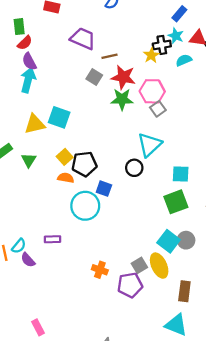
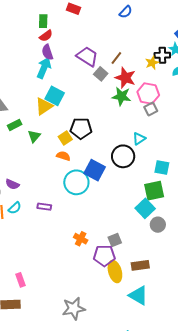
purple trapezoid: (83, 39) -> (87, 56), moved
brown line: (109, 56) -> (116, 58), turned -48
cyan square: (59, 117) -> (55, 96), moved
yellow triangle: (35, 124) -> (44, 106), turned -30
cyan triangle: (150, 145) -> (139, 139), size x0.6
black pentagon: (84, 164) -> (81, 128), moved
black circle: (134, 168) -> (123, 156), size x1.5
blue square: (104, 189) -> (95, 170), size x1.5
cyan square: (169, 241) -> (145, 208), moved
purple semicircle: (28, 260) -> (12, 184), moved, turned -32
yellow ellipse: (159, 266) -> (115, 271), moved
brown rectangle: (184, 291) -> (140, 265), moved, turned 66

